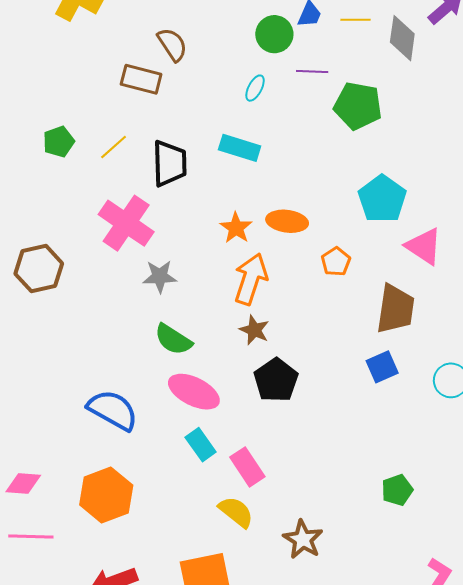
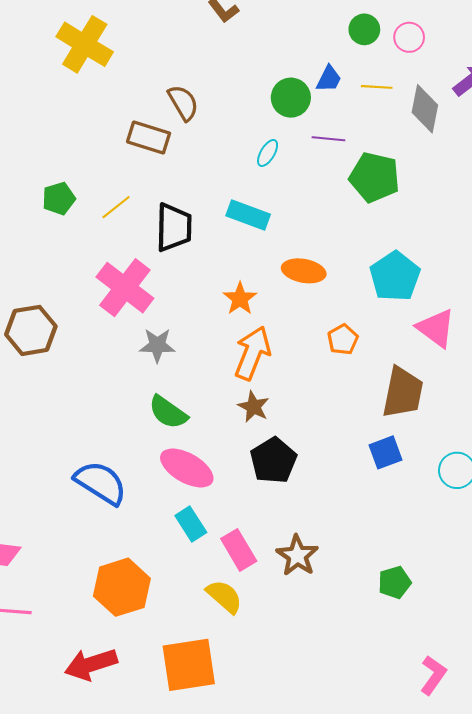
orange ellipse: (287, 221) -> (304, 271), moved
orange hexagon: (106, 495) -> (122, 587), moved
brown star: (303, 539) -> (297, 556), moved

